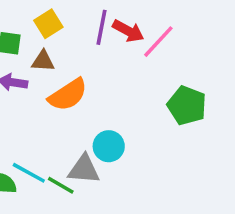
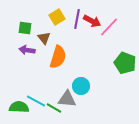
yellow square: (48, 24) -> (57, 17), moved
brown triangle: (43, 61) -> (44, 38), turned 48
orange semicircle: (68, 95) -> (58, 57), turned -40

